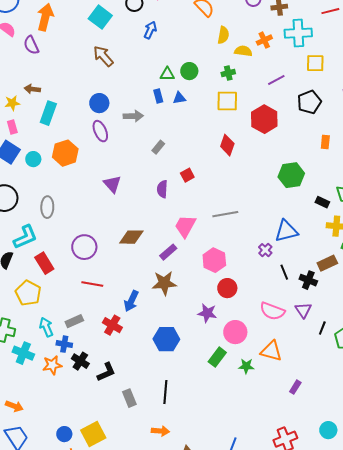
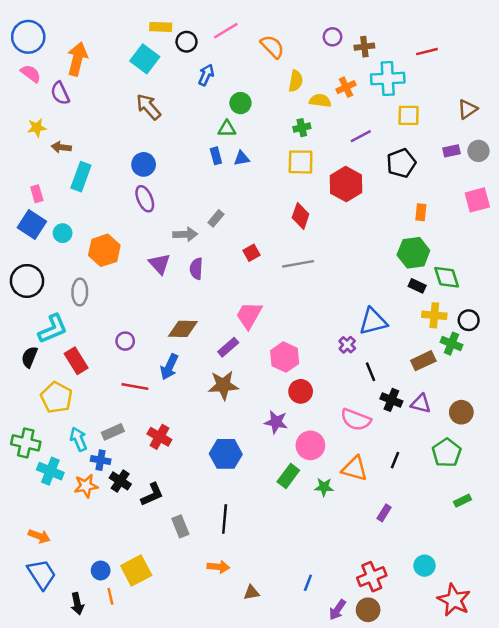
green circle: (189, 71) -> (240, 103), moved
yellow star: (12, 103) -> (37, 128), moved
gray arrow: (133, 116) -> (185, 234), moved
orange hexagon: (65, 153) -> (104, 250), moved
green hexagon: (291, 175) -> (413, 253), moved
purple semicircle: (162, 189) -> (196, 269), moved
gray line: (225, 214) -> (298, 264), moved
purple circle: (84, 247) -> (125, 341), size x0.6
black cross: (308, 280) -> (391, 400), moved
blue arrow: (131, 301) -> (169, 367), moved
purple triangle: (303, 310) -> (421, 404), moved, turned -42
black line: (322, 328) -> (395, 460), moved

